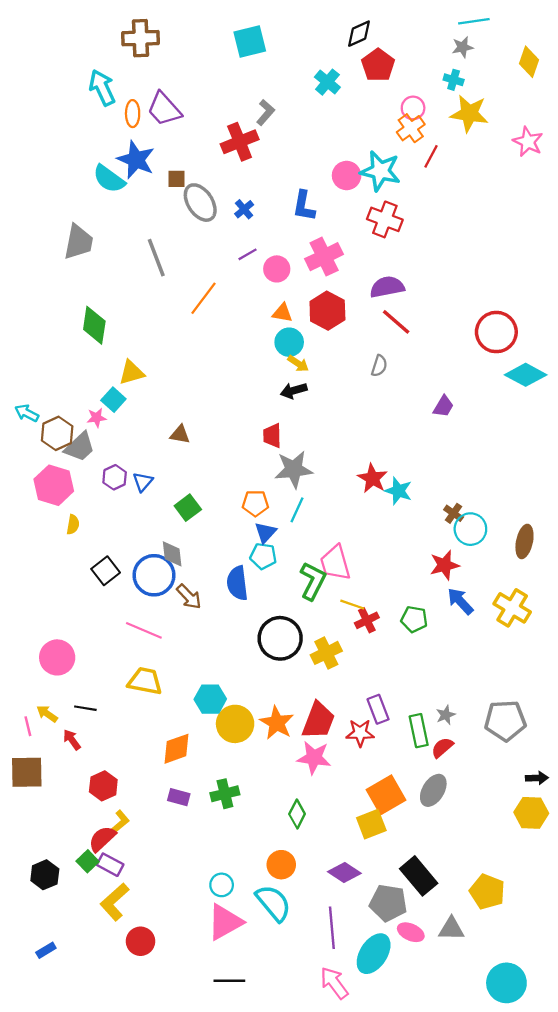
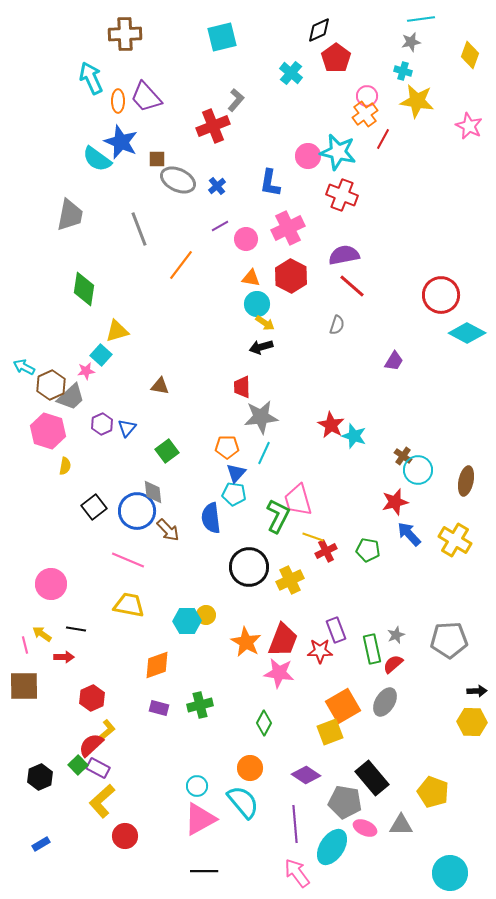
gray ellipse: (200, 203) -> (178, 180), turned -32
yellow circle: (235, 724) -> (206, 615), moved, size x0.6
red arrow: (72, 740) -> (64, 657), turned 126

